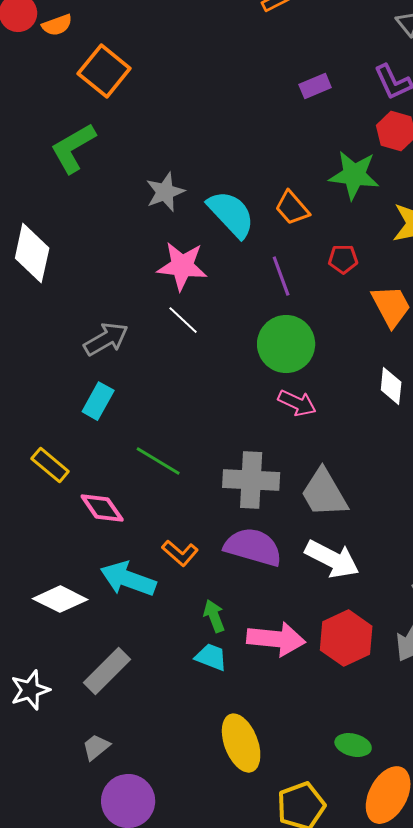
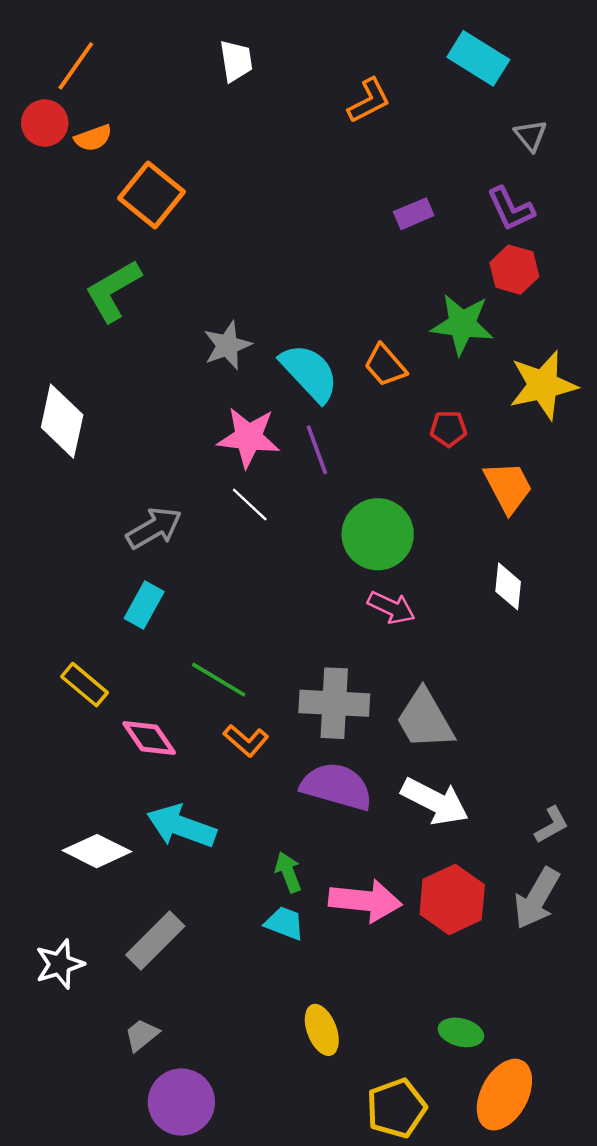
purple line: (281, 276) -> (317, 450), moved
orange L-shape: (180, 553) -> (246, 740), moved
yellow ellipse: (241, 743) -> (322, 1030), size x0.7

